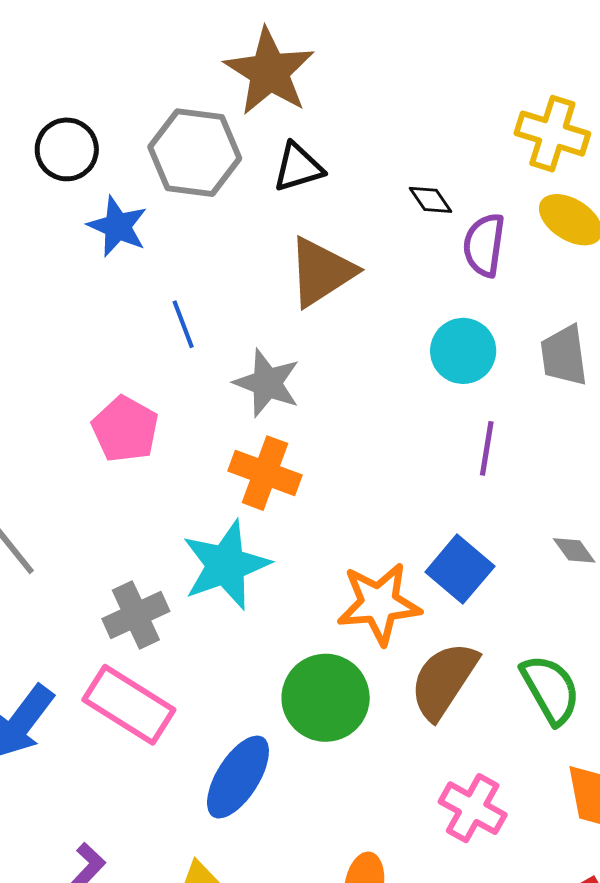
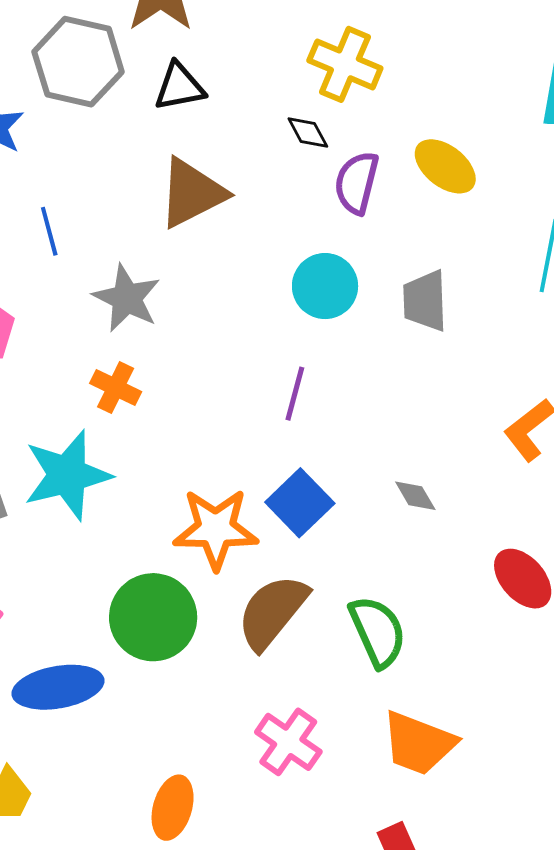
yellow cross: (552, 134) -> (345, 64), moved
purple line: (487, 448) -> (295, 394), moved
orange cross: (265, 473) -> (116, 388), size x0.7
blue ellipse: (238, 777) -> (58, 687), turned 42

